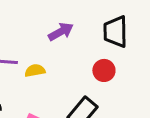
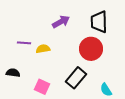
red circle: (104, 70) -> (91, 49), size x1.5

